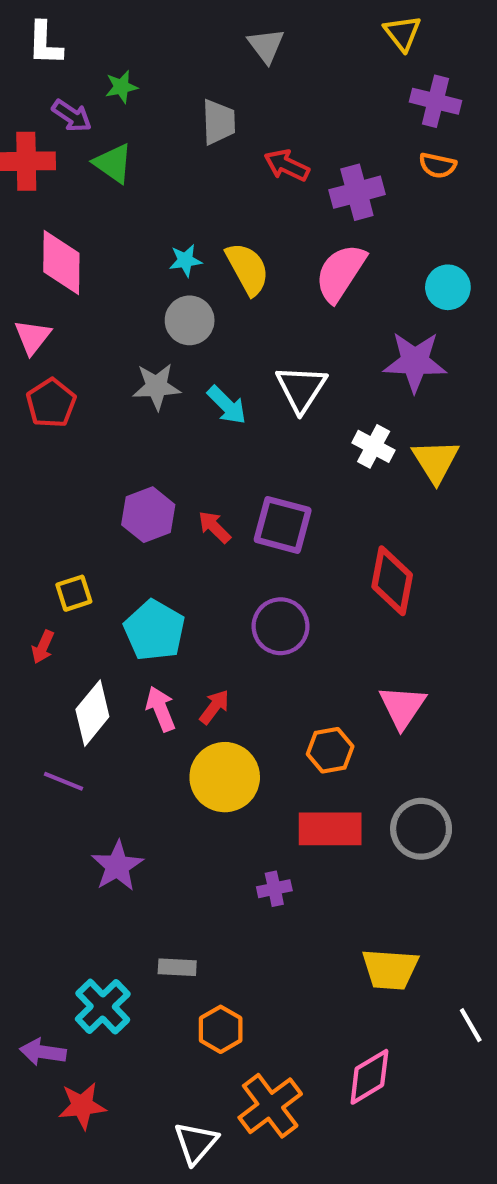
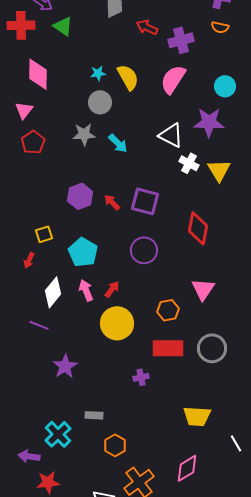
white triangle: (301, 389) -> (171, 135), moved, turned -36

